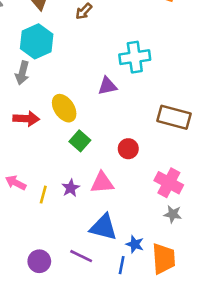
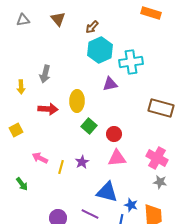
cyan hexagon: (37, 41) -> (100, 50), moved
yellow ellipse: (64, 108) -> (77, 101), turned 35
red circle: (128, 149) -> (114, 134), moved
pink triangle: (102, 183) -> (117, 158), moved

